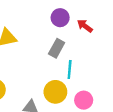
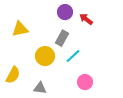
cyan line: (70, 69) -> (73, 56), turned 42
yellow circle: (55, 92) -> (45, 56), moved

